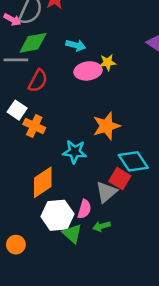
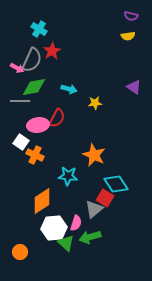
pink ellipse: (88, 71) -> (38, 125), moved
red semicircle: (38, 81) -> (57, 118), moved
orange star: (106, 126) -> (94, 155), turned -30
green arrow: (101, 226) -> (90, 237), size x1.5

